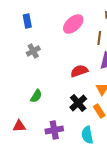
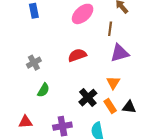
gray cross: (33, 51) -> (34, 63), moved
red semicircle: (79, 71) -> (77, 55), moved

